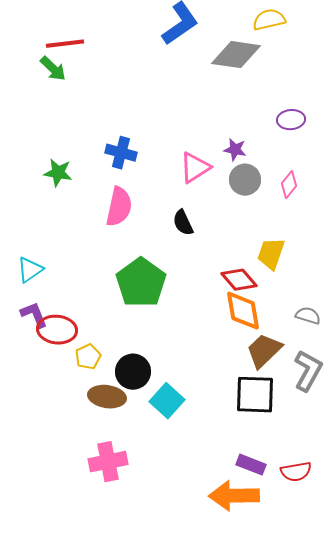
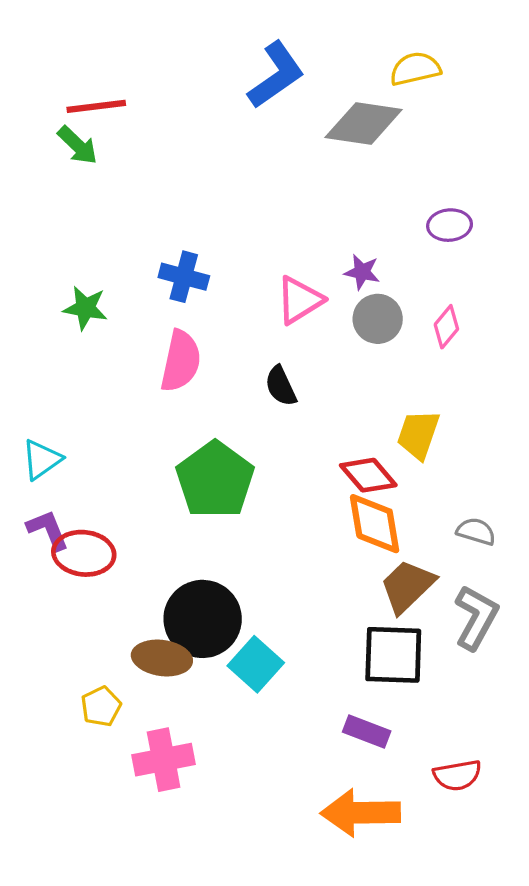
yellow pentagon: (88, 357) -> (101, 706), moved
black circle: (133, 372) -> (203, 619), size x1.4
purple rectangle: (251, 465) -> (367, 731), moved

